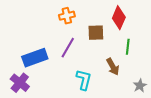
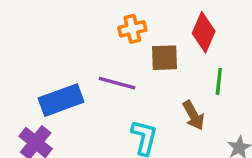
orange cross: (67, 16) -> (132, 29), moved
purple line: (68, 48) -> (117, 83), turned 75

